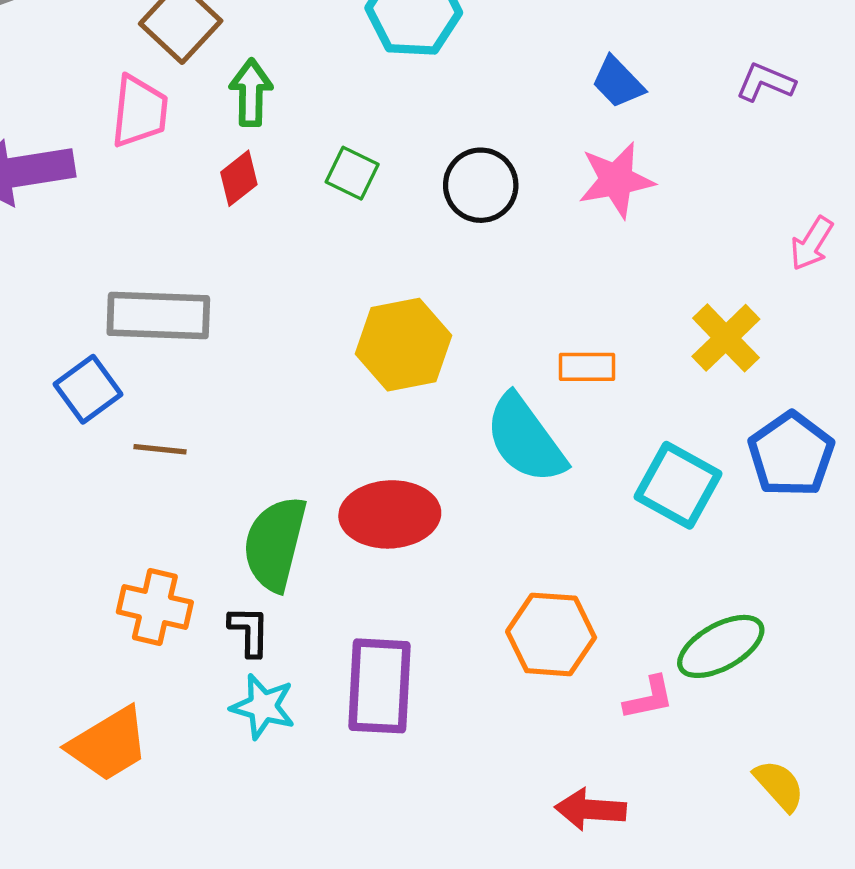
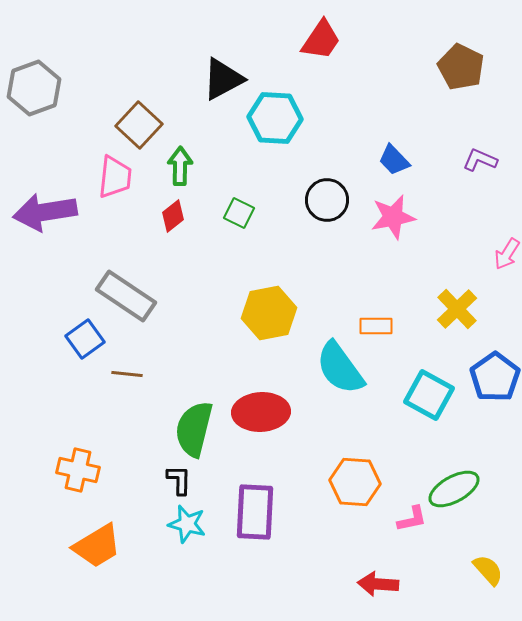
black circle: (481, 185) -> (327, 200), moved
gray rectangle: (158, 316) -> (126, 296), turned 32
orange cross: (155, 607) -> (78, 470), moved

